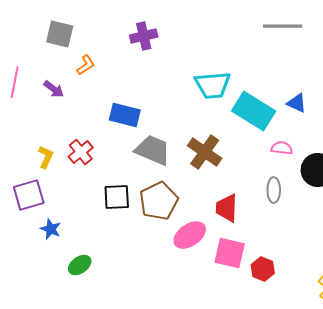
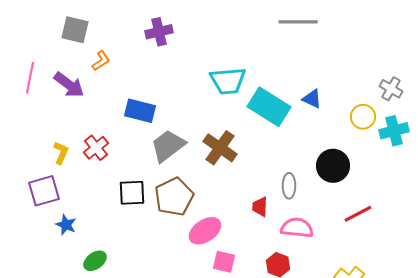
purple arrow: (54, 89) -> (69, 85), size x1.5
pink semicircle: (282, 148) -> (297, 228), moved, size x1.5
gray trapezoid: (153, 150) -> (168, 146), turned -60
red trapezoid: (227, 208) -> (260, 207), moved, size x0.7
pink square: (230, 253) -> (224, 262), moved, size x0.7

